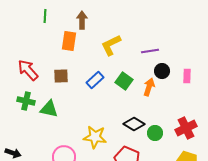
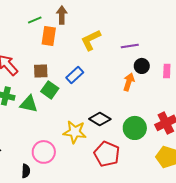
green line: (45, 16) -> (35, 20), moved, turned 64
green square: (124, 81) -> (50, 90), moved
black diamond: (134, 124) -> (100, 119), moved
green circle: (155, 133) -> (135, 128), size x1.5

